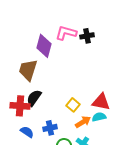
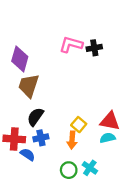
purple diamond: (44, 46) -> (20, 59), moved
red cross: (20, 106) -> (14, 139), moved
orange arrow: (83, 122) -> (72, 140), moved, turned 126
blue cross: (50, 128) -> (41, 138), moved

